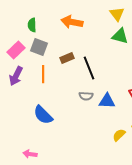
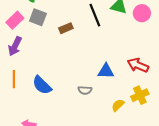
black line: (89, 68) -> (95, 15), moved
orange line: (43, 74) -> (14, 79), moved
gray semicircle: (86, 96) -> (85, 90), moved

